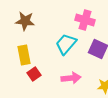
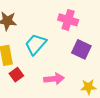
cyan trapezoid: (66, 44) -> (36, 44), moved

